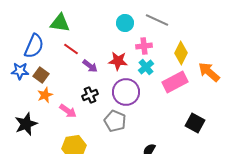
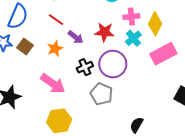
yellow diamond: (181, 53) -> (155, 24), moved
orange star: (45, 95) -> (55, 49), moved
black cross: (90, 95) -> (85, 67), moved
pink arrow: (68, 111) -> (53, 84), size x1.4

